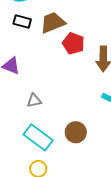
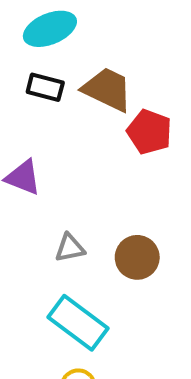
brown trapezoid: (53, 23) -> (107, 89), turned 48
brown circle: (76, 132) -> (137, 257), moved

